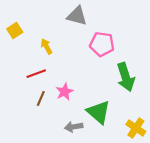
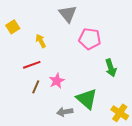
gray triangle: (77, 16) -> (68, 14), turned 36
green arrow: (126, 77) -> (111, 68), size x0.7

